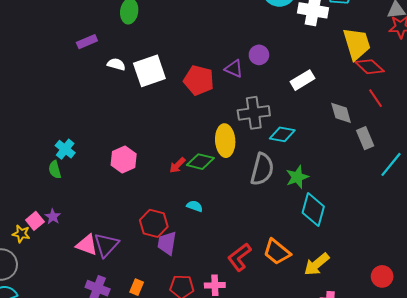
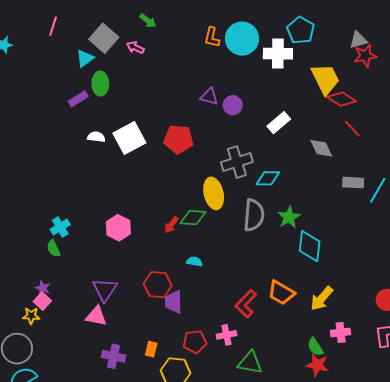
purple rectangle: (87, 42) -> (78, 99), moved
purple triangle: (234, 69) -> (209, 96), moved
gray rectangle: (365, 138) -> (353, 183), moved, turned -55
cyan cross: (65, 149) -> (60, 227), turned 30
purple star: (53, 217) -> (43, 288), moved
purple triangle: (106, 245) -> (105, 290), moved

